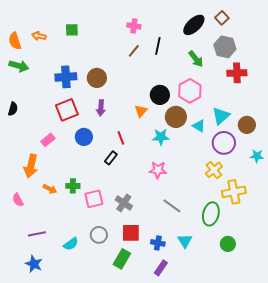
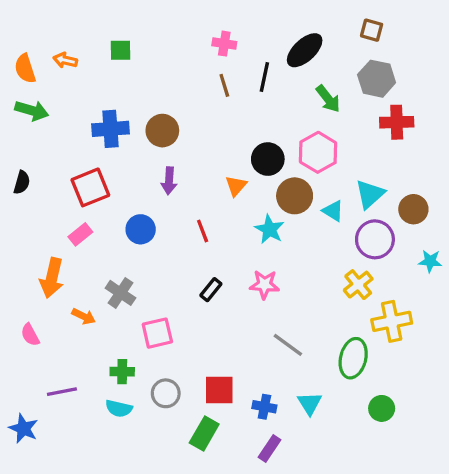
brown square: (222, 18) -> (372, 30), turned -32
black ellipse: (194, 25) -> (305, 50), moved
brown line: (134, 51) -> (224, 85), turned -56
red square: (67, 110) -> (90, 187), moved
cyan star: (161, 137) -> (269, 229), turned 30
black rectangle: (111, 158) -> (211, 290), moved
green cross: (73, 186) -> (122, 372), moved
gray cross: (124, 203) -> (121, 293), moved
cyan semicircle: (71, 244) -> (119, 408), turned 49
blue star: (34, 264) -> (23, 428), moved

